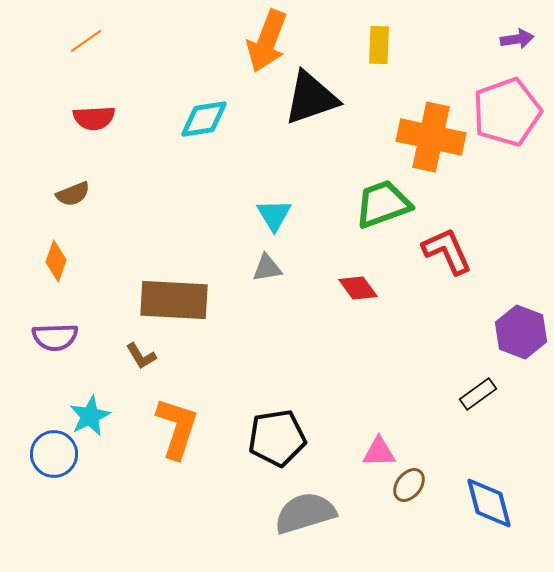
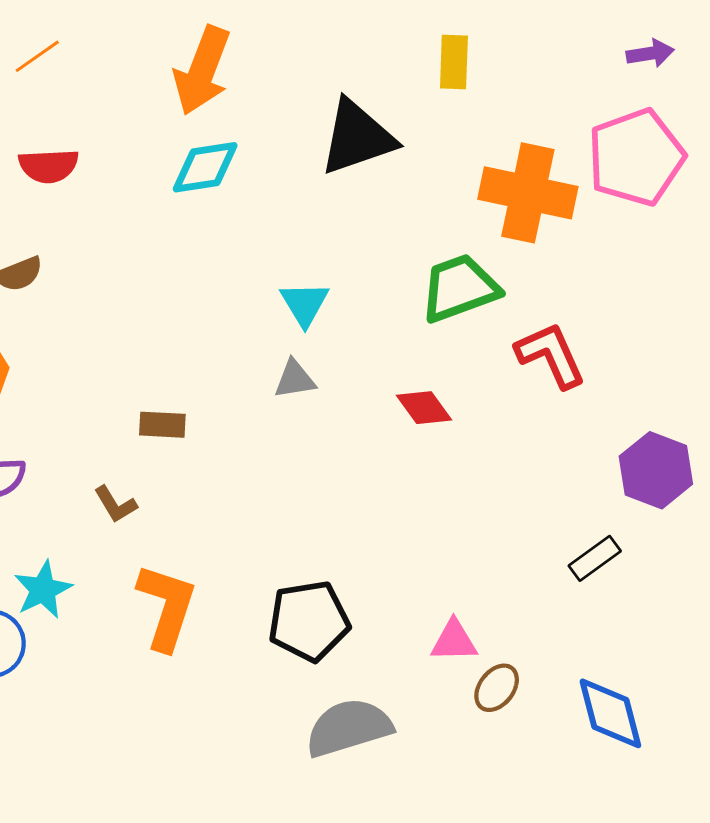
orange arrow: (267, 41) -> (202, 71), moved
brown rectangle: (174, 300) -> (162, 425), size x0.5

